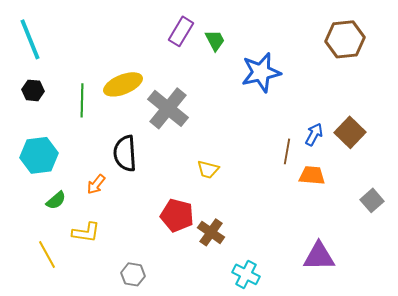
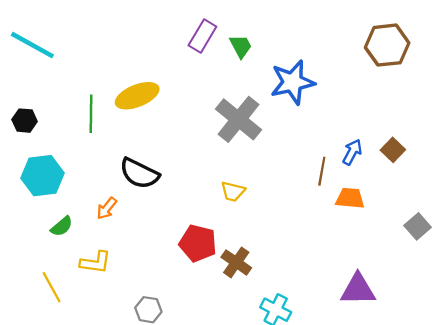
cyan line: (30, 39) -> (32, 45), turned -39
black hexagon: (33, 90) -> (25, 121), moved
gray cross: (168, 108) -> (238, 119), moved
brown square: (350, 132) -> (393, 150), size x0.7
black semicircle: (125, 153) -> (139, 173), turned -60

